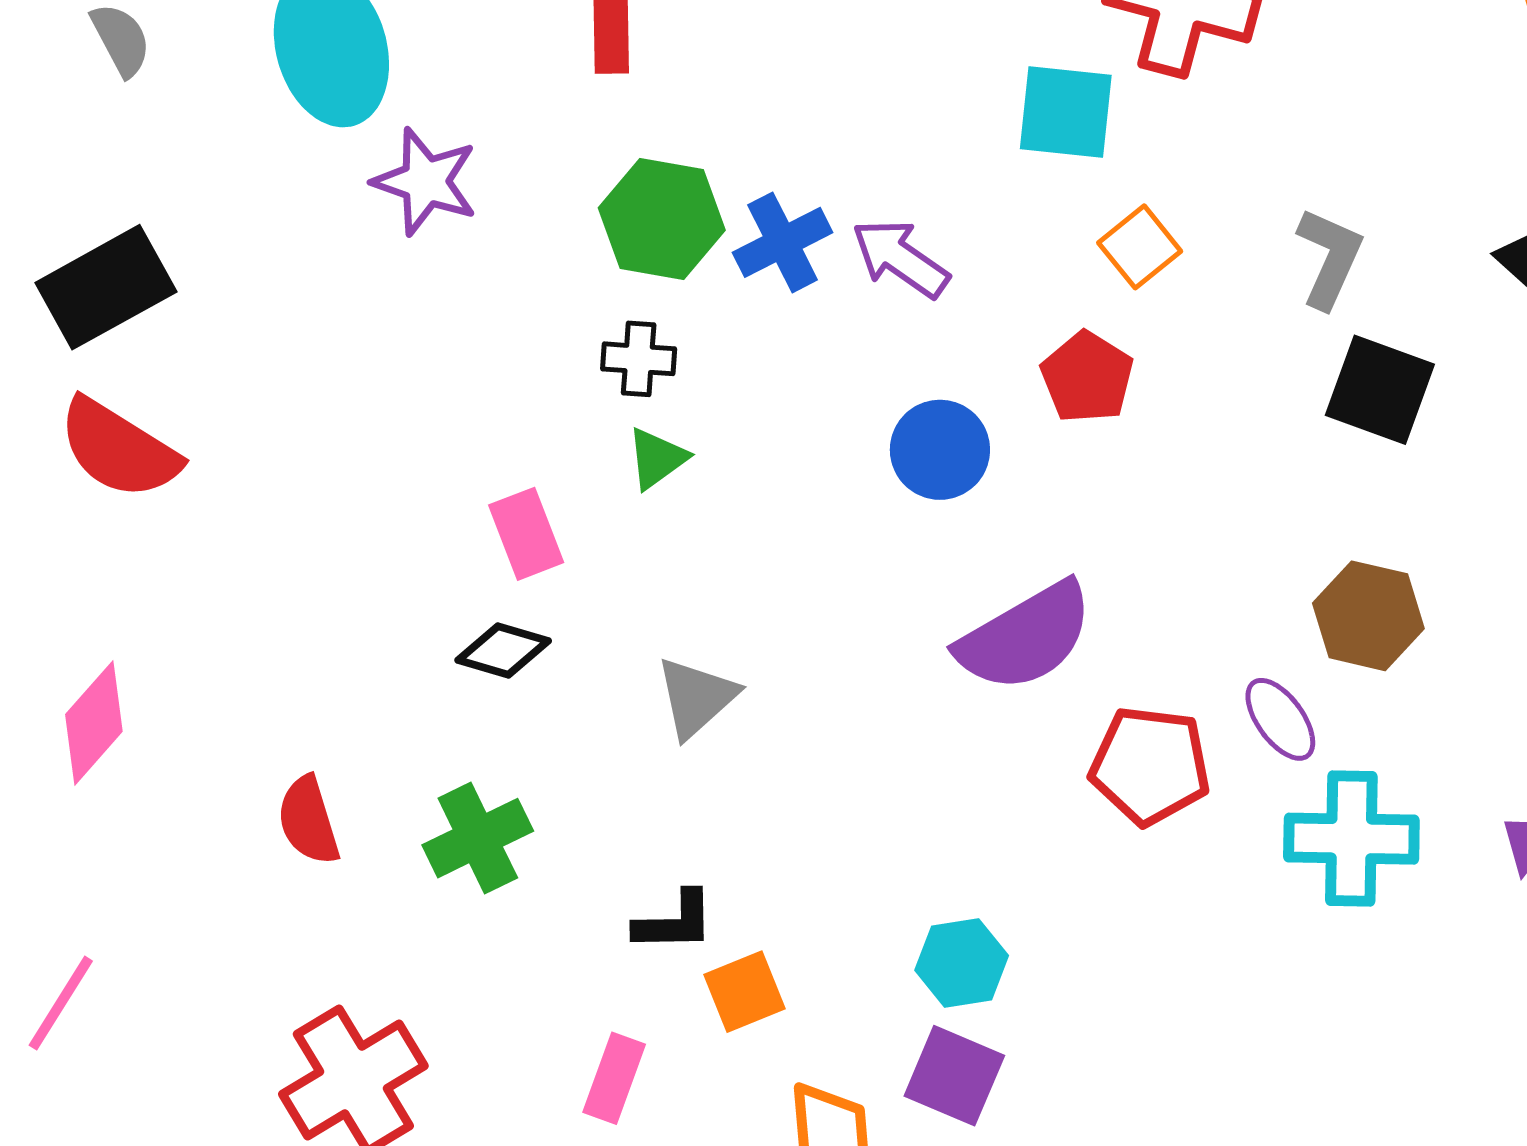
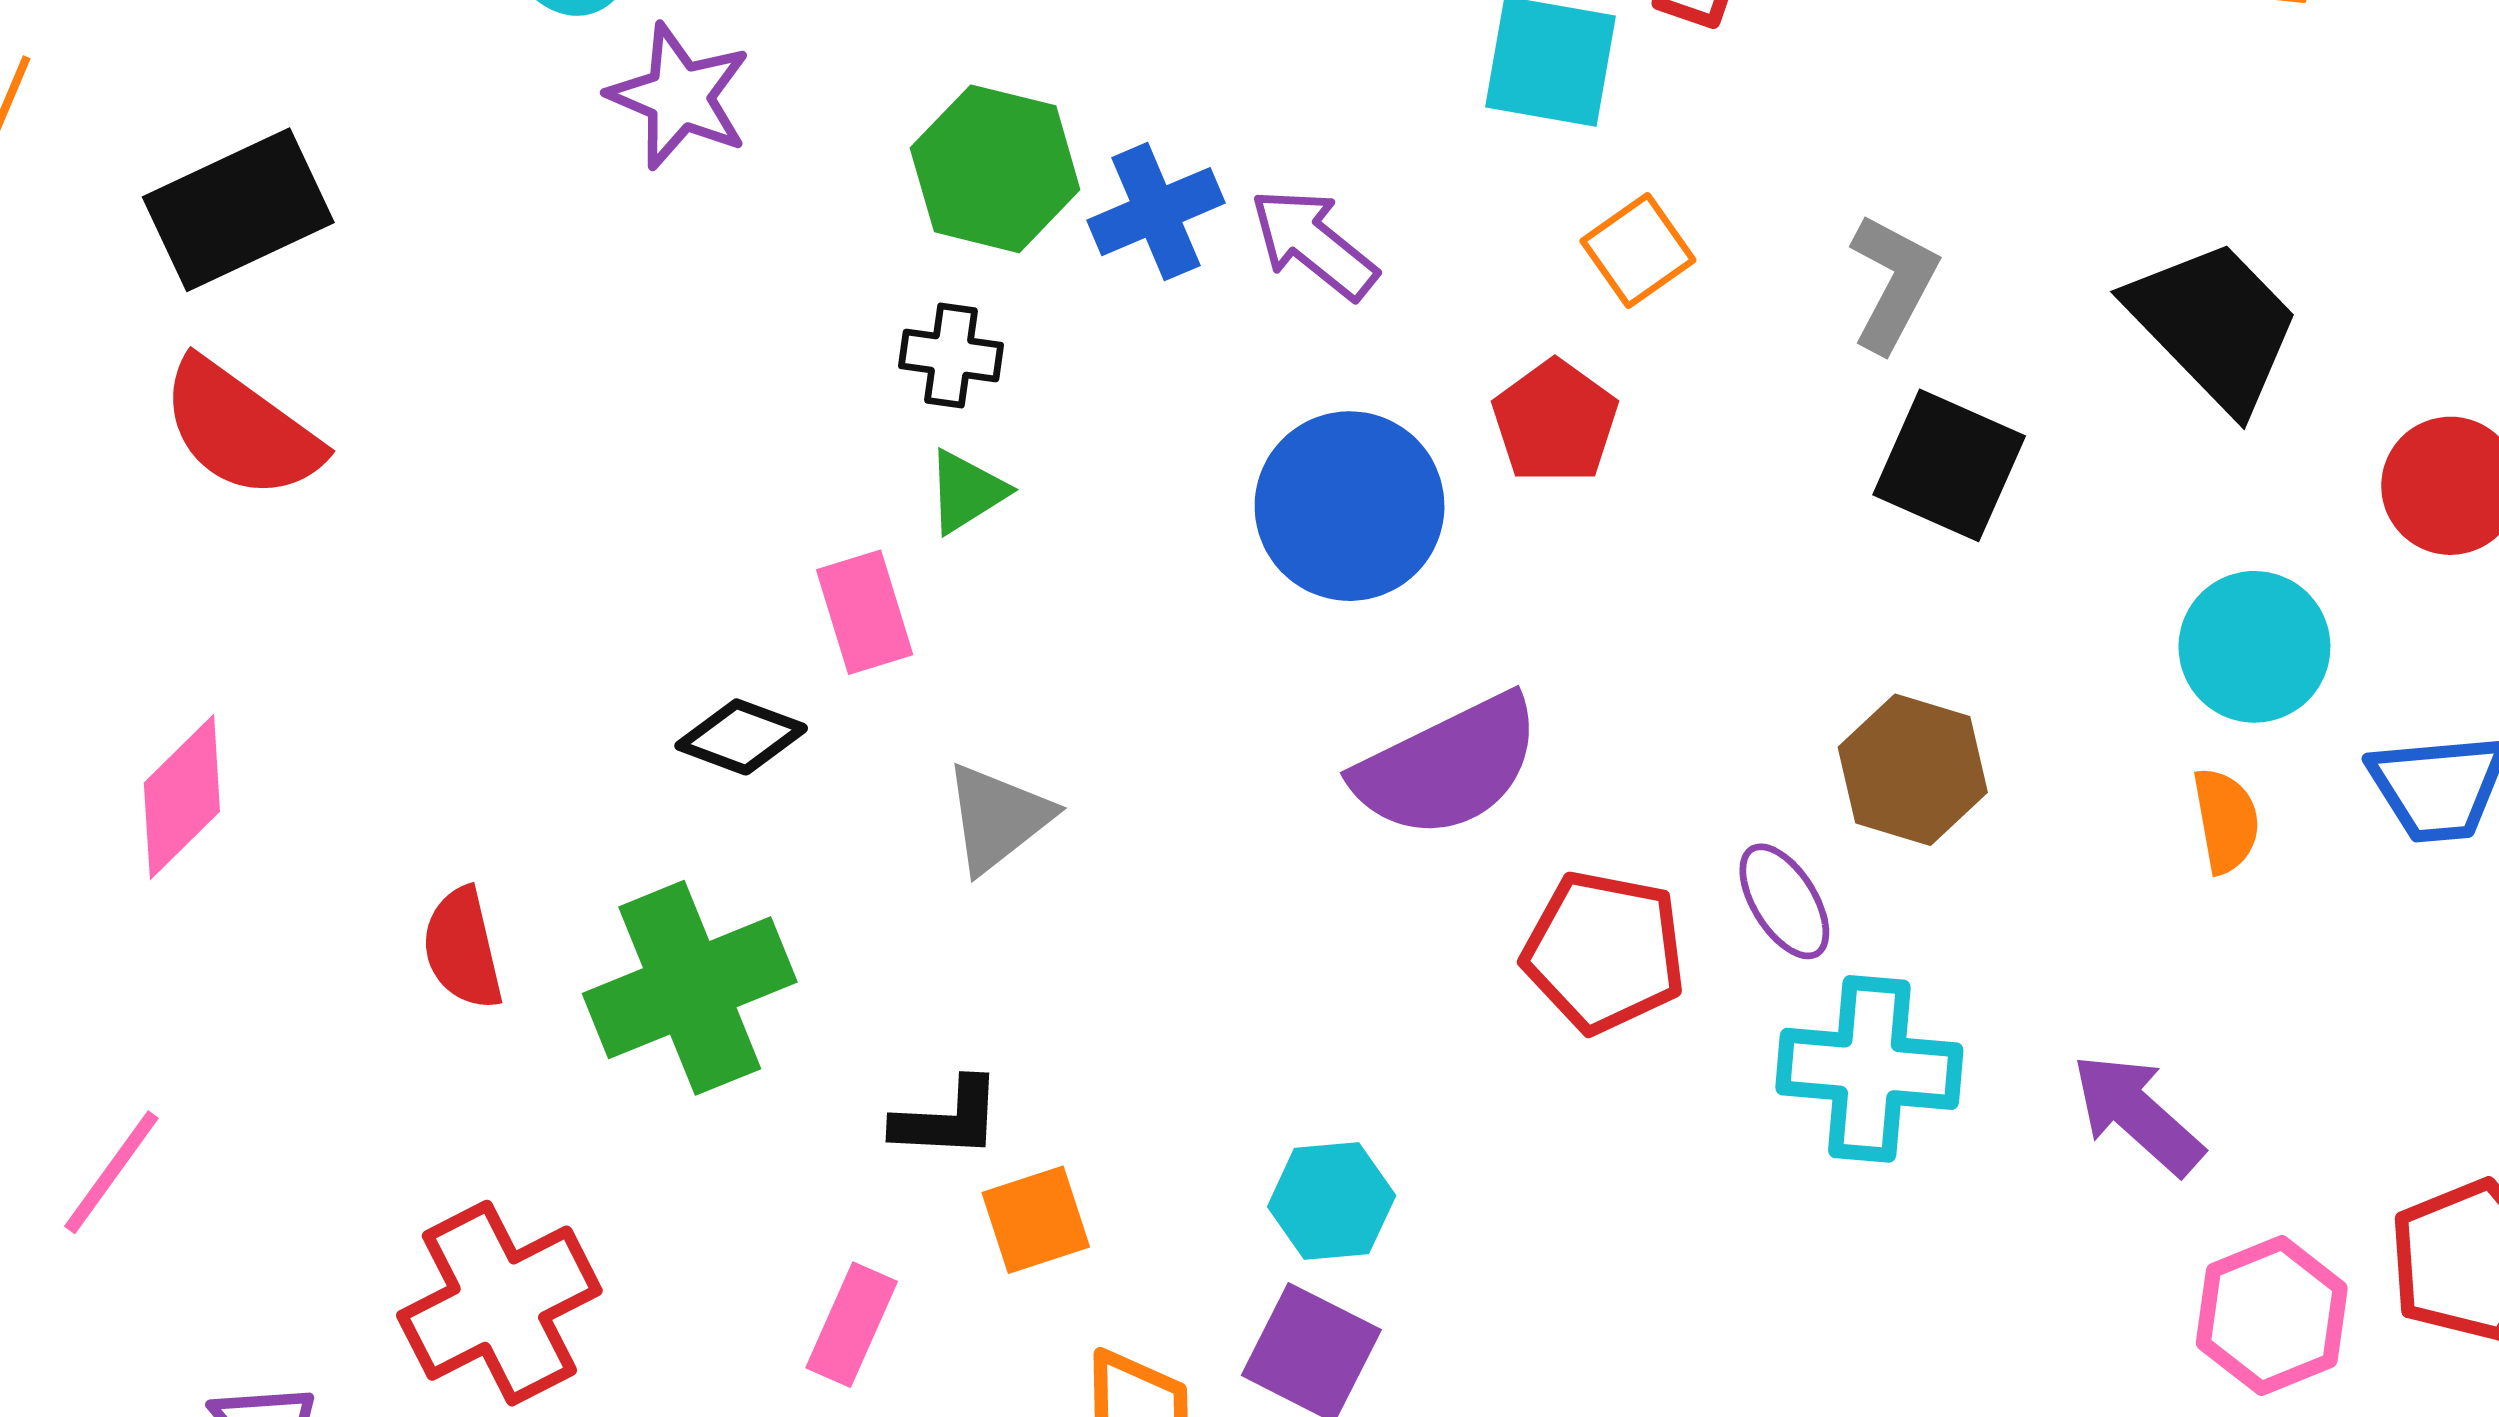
blue circle: (940, 450) -> (1350, 506), size x1.4
pink rectangle: (526, 534) -> (865, 612), moved
green cross: (478, 838) -> (690, 988), size x1.4

